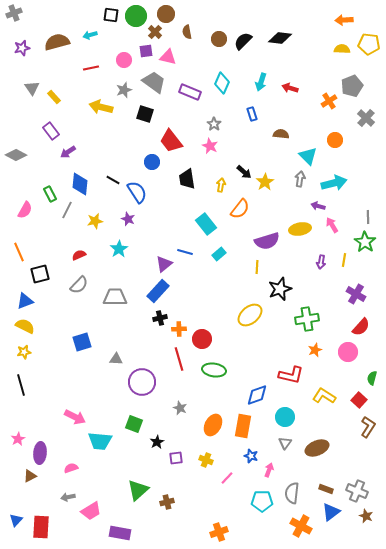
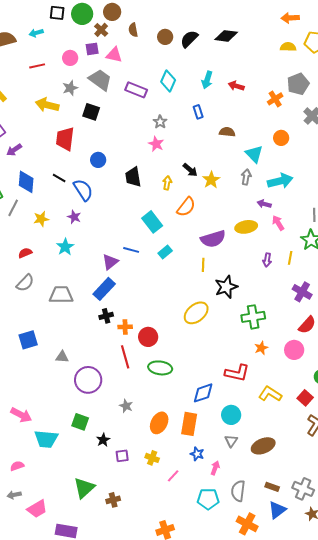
red trapezoid: (171, 141) -> (65, 139), moved, turned 45

